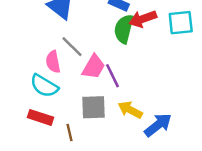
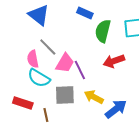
red arrow: (143, 19) -> (114, 61), moved
green semicircle: (124, 29) -> (103, 31), moved
cyan semicircle: (44, 86) -> (39, 78), moved

